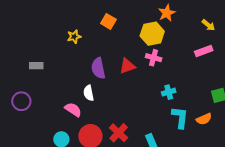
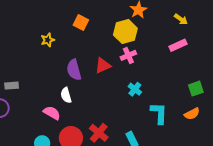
pink cross: (154, 58) -> (128, 55), turned -35
gray rectangle: (36, 66) -> (12, 86), moved
cyan cross: (169, 92) -> (135, 89), moved, turned -32
orange semicircle: (204, 119) -> (192, 114), moved

